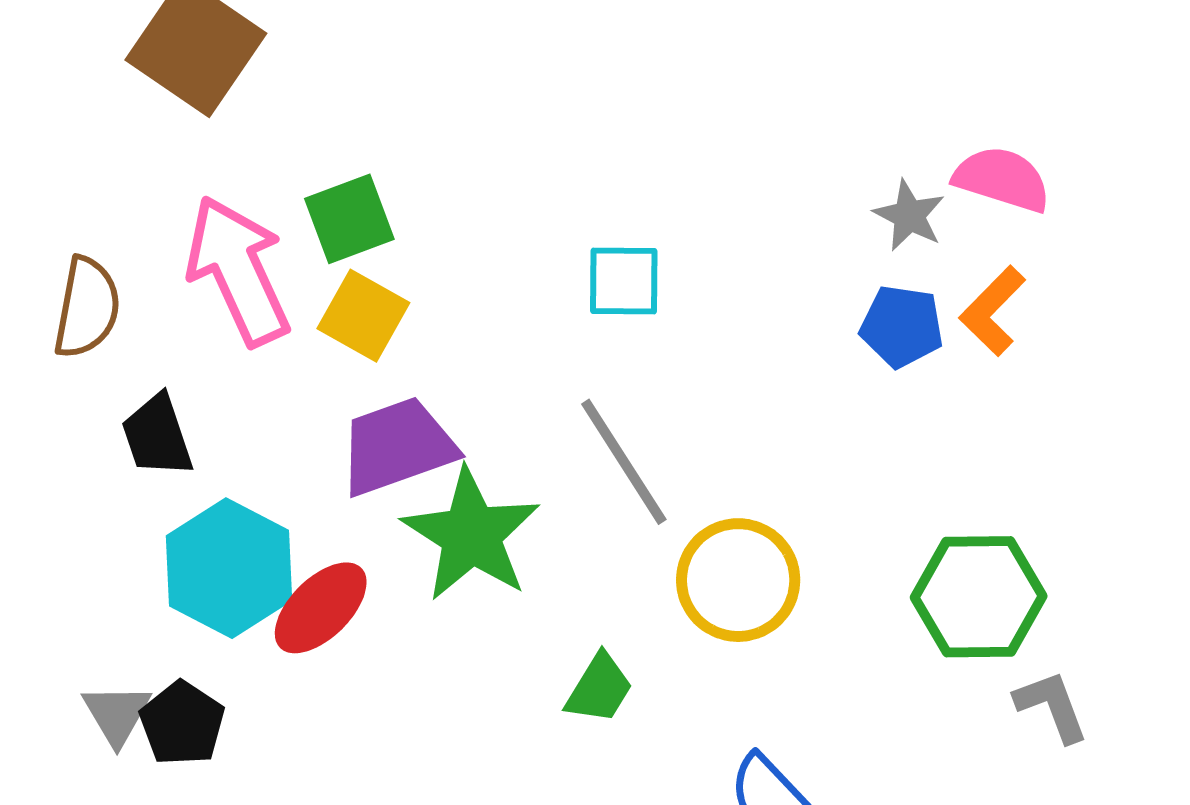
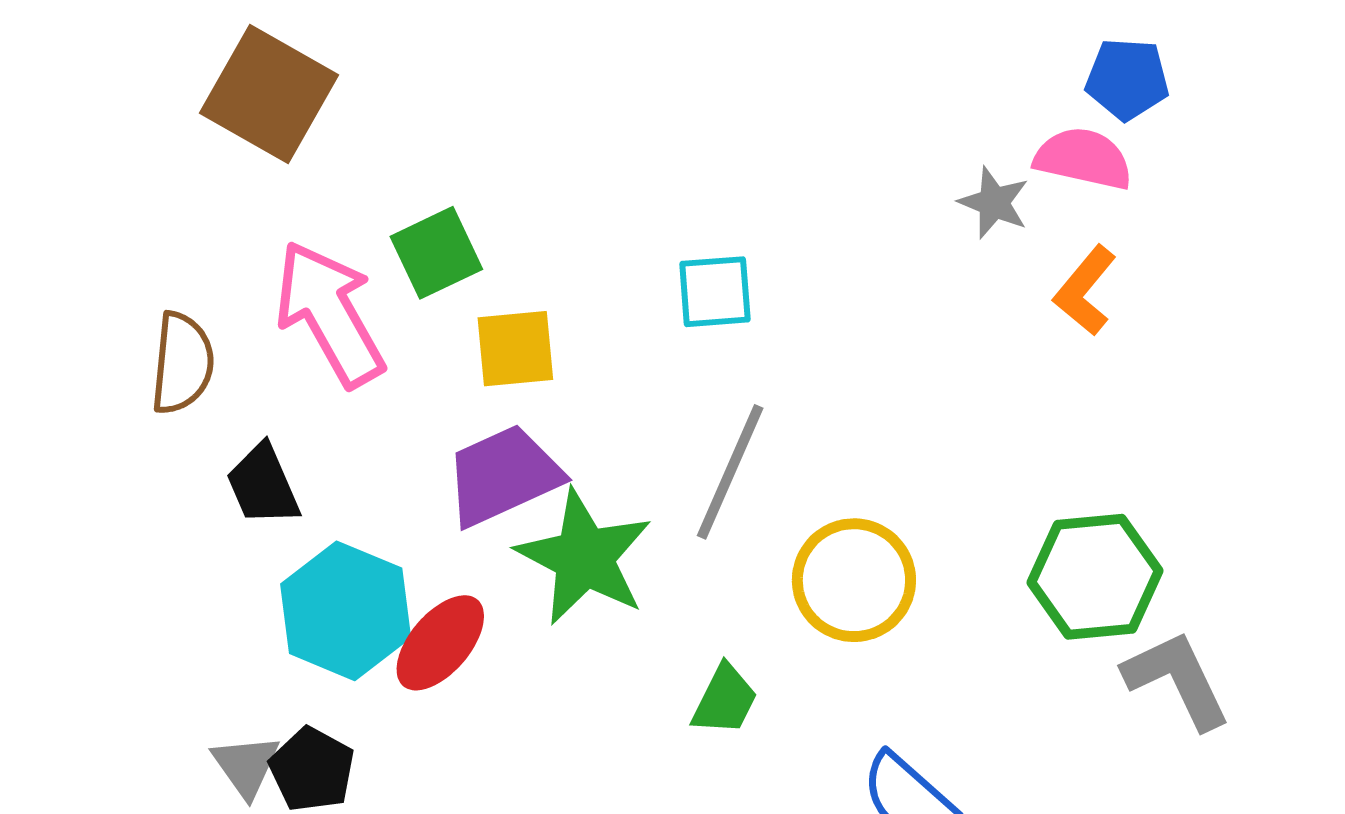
yellow square: (363, 316) -> (515, 349), moved, turned -30
blue pentagon: (902, 326) -> (1127, 79), moved
gray line: (624, 462) -> (730, 472), turned 61
gray L-shape: (1052, 706) -> (1177, 680), size x1.4

